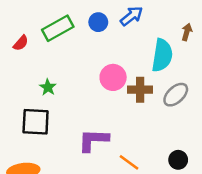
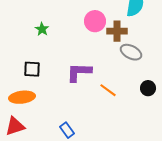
gray ellipse: (176, 95) -> (131, 52), moved, turned 70
black square: (36, 122) -> (32, 69), moved, size x0.7

